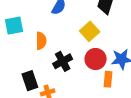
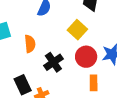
orange rectangle: (108, 79) -> (94, 83), moved

